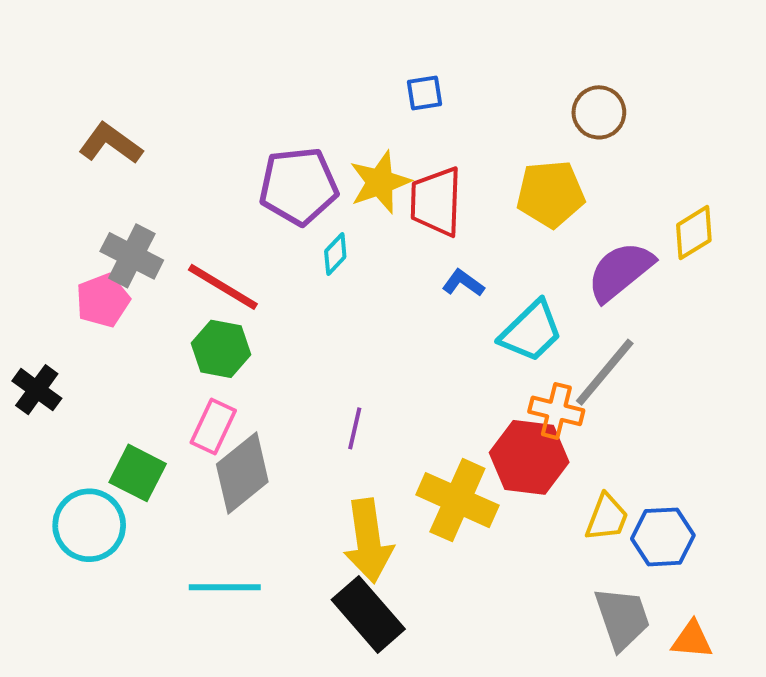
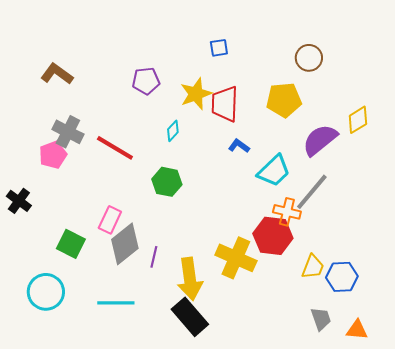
purple pentagon: (298, 186) -> (146, 81), moved, size x0.7
green hexagon: (221, 349) -> (167, 182), moved
purple line: (355, 428) -> (154, 257), moved
cyan circle: (89, 525) -> (46, 292), moved
gray trapezoid: (622, 618) -> (321, 319), size x0.7

